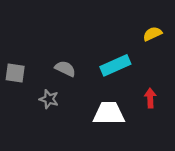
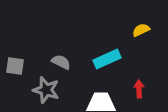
gray star: (49, 99) -> (46, 90), size x1.5

